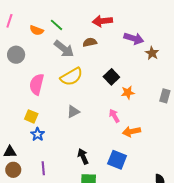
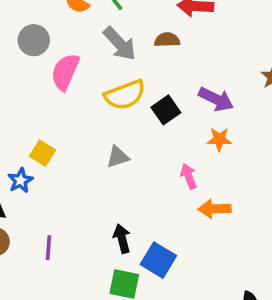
purple arrow: (134, 38) -> (216, 99), moved
black square: (111, 77) -> (166, 110), moved
pink semicircle: (37, 84) -> (65, 72), moved
blue star: (38, 134) -> (20, 181), moved
blue square: (117, 160) -> (158, 260), moved

